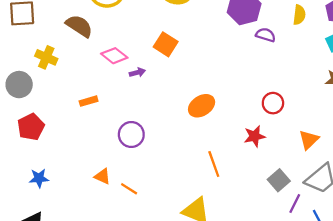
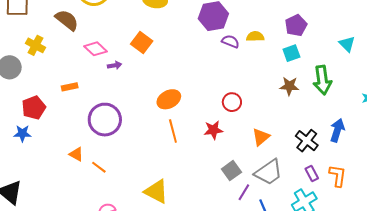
yellow semicircle: (299, 15) -> (255, 36), moved, turned -102
red pentagon: (31, 127) -> (34, 108), moved
purple circle: (131, 134) -> (105, 120), size x1.4
orange line: (214, 164) -> (173, 131), moved
blue star: (39, 178) -> (22, 133), moved

